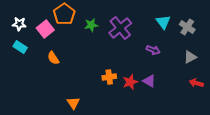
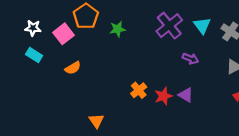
purple cross: (120, 28) -> (169, 26), moved
orange semicircle: (53, 58) -> (73, 68), turned -88
orange cross: (109, 77) -> (139, 90), turned -32

